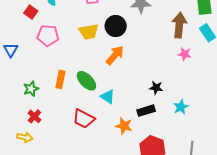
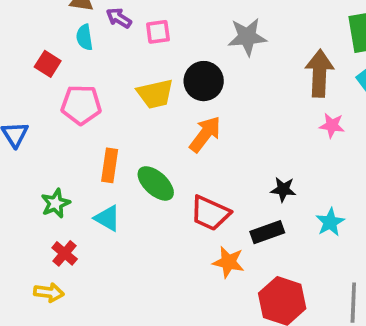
orange rectangle: (60, 79) -> (110, 165), moved
cyan triangle: (108, 97) -> (107, 218), moved
red trapezoid: (84, 119) -> (210, 213), moved

